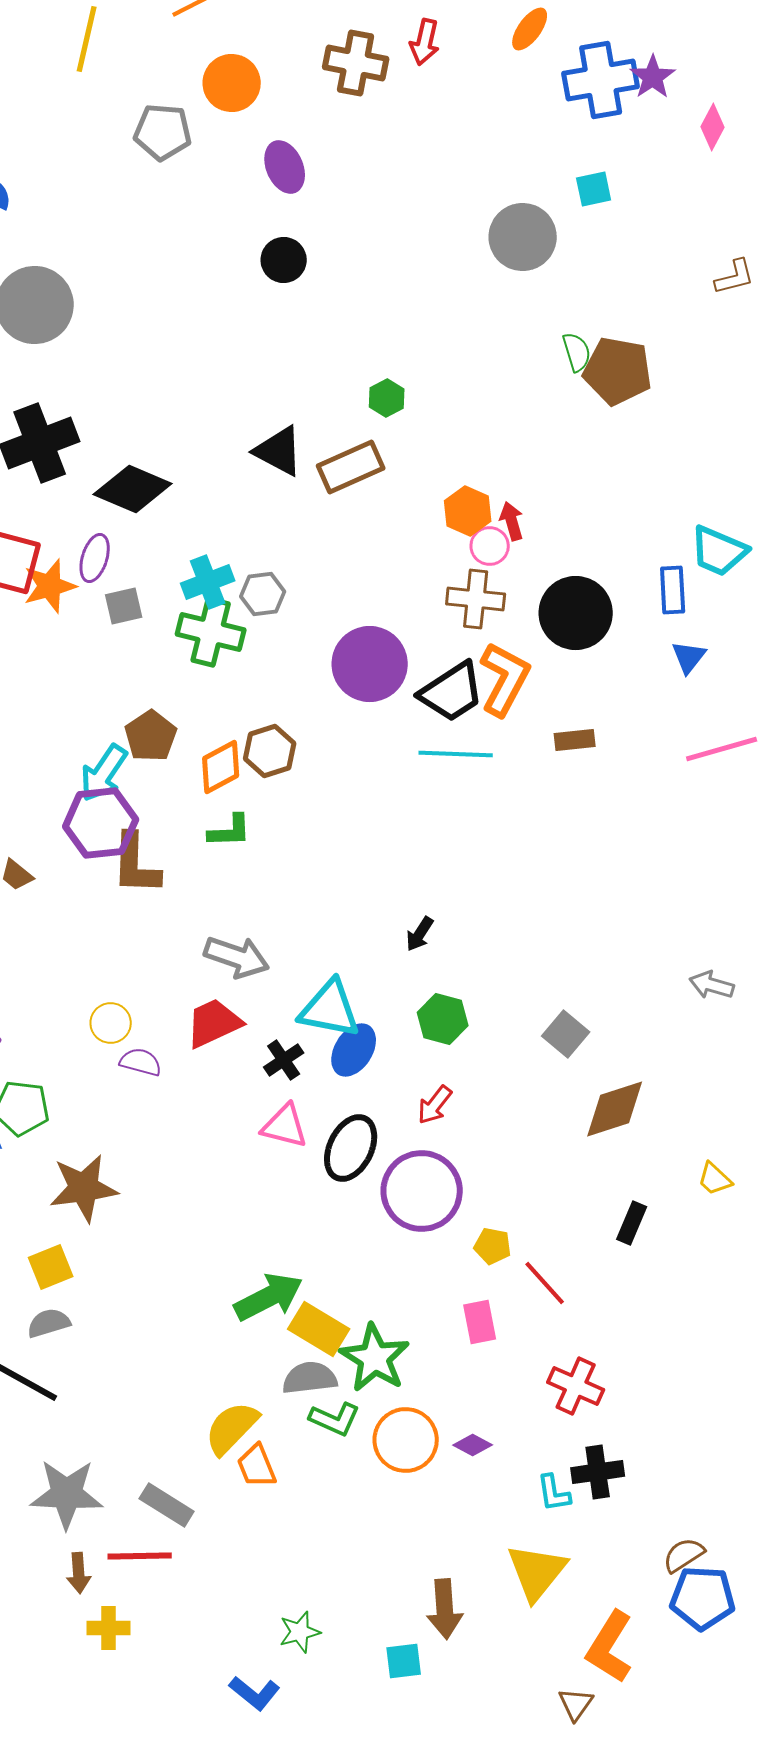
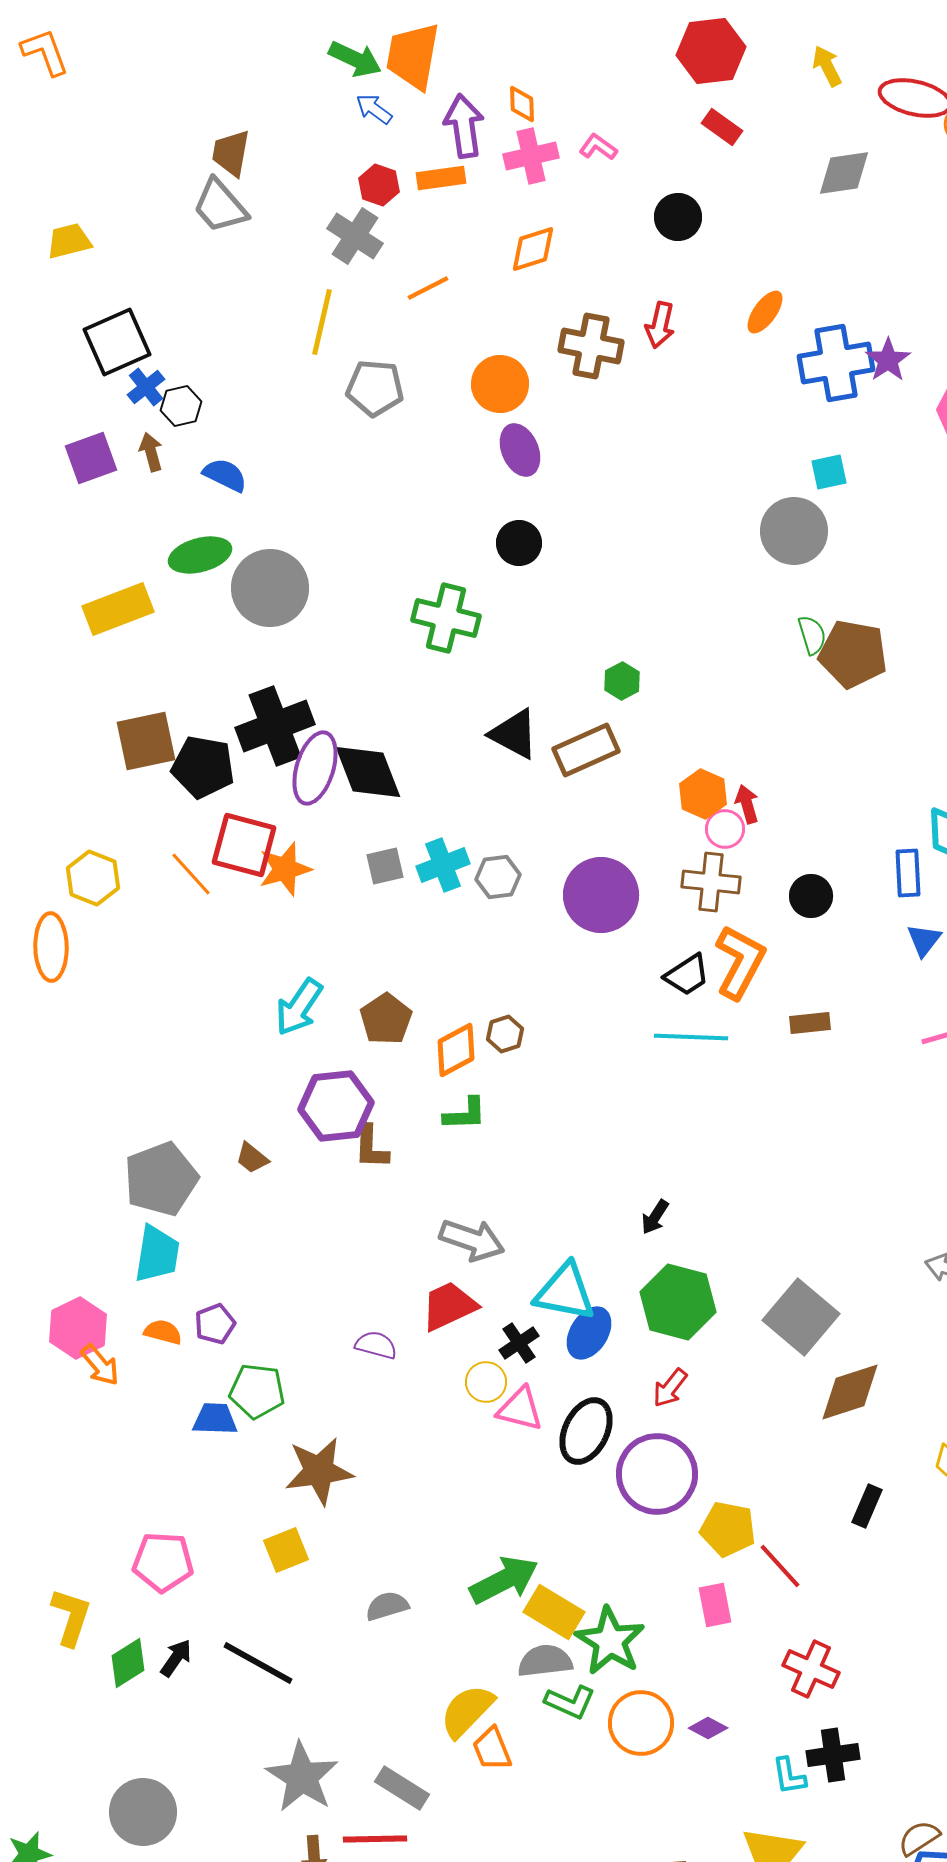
orange circle: (232, 83) -> (500, 384), moved
gray pentagon: (163, 132) -> (375, 388), moved
gray circle: (523, 237) -> (794, 531), moved
black diamond: (133, 489) -> (368, 772), turned 46
purple ellipse: (95, 558) -> (315, 768), moved, size x1.5
gray square: (124, 606) -> (385, 866), moved
black circle: (576, 613) -> (811, 896), size x0.6
green cross: (211, 632) -> (446, 618), moved
purple circle: (370, 664) -> (601, 895), moved
black trapezoid: (452, 692) -> (687, 975), size x0.7
brown hexagon: (270, 751) -> (505, 1034), size x0.7
cyan arrow: (104, 773) -> (299, 1007), moved
brown L-shape: (136, 864) -> (371, 1147), size x0.7
green hexagon: (443, 1019) -> (678, 1302), size x1.5
yellow circle: (111, 1023) -> (486, 1382), moved
gray square: (566, 1034) -> (801, 1317), size x1.6
yellow pentagon: (493, 1246) -> (728, 1529), size x1.5
gray semicircle: (49, 1323) -> (387, 1606), moved
gray star: (67, 1494) -> (302, 1777), turned 30

